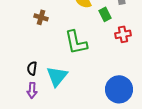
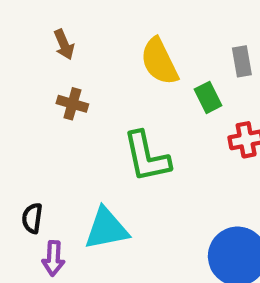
black semicircle: (32, 68) -> (32, 218), moved
cyan triangle: (57, 76) -> (106, 229), turned 40

